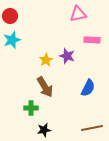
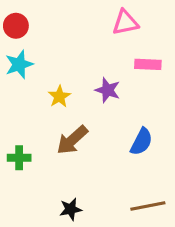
yellow star: (46, 60) -> (59, 97), moved
brown arrow: (45, 87) -> (72, 140), turned 80
green cross: (31, 108) -> (19, 158), moved

